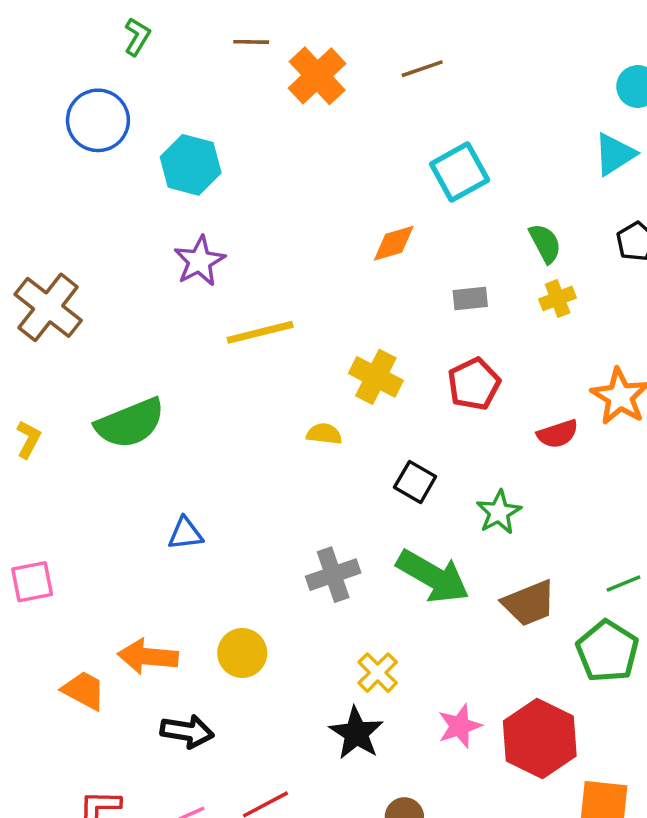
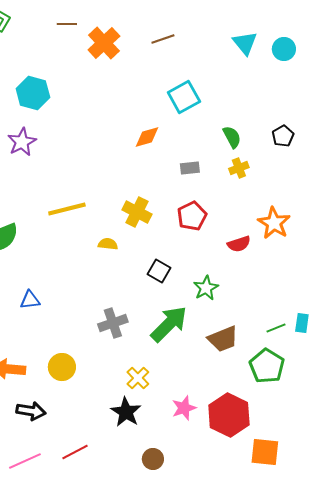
cyan triangle: (615, 154) -> (245, 43), moved, turned -36
purple star: (200, 261) -> (22, 142), moved
yellow line: (260, 332) -> (67, 209), moved
green arrow: (433, 576) -> (169, 324), turned -75

